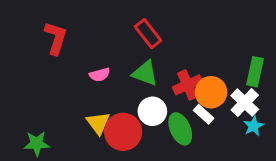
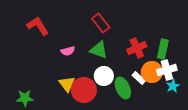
red L-shape: (56, 38) -> (38, 26), turned -50
green rectangle: (255, 72) -> (163, 49), moved
red cross: (188, 85) -> (137, 48), moved
orange circle: (211, 92) -> (152, 72), moved
white cross: (245, 102) -> (167, 70), turned 30

